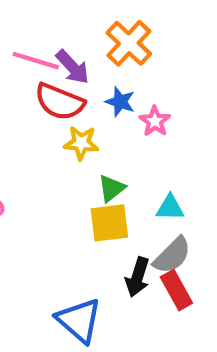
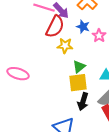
red semicircle: (60, 102) -> (55, 27), turned -85
black arrow: (138, 277) -> (83, 102), moved

